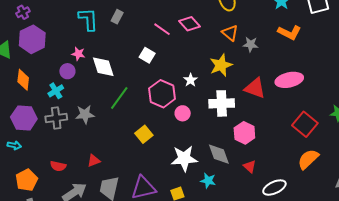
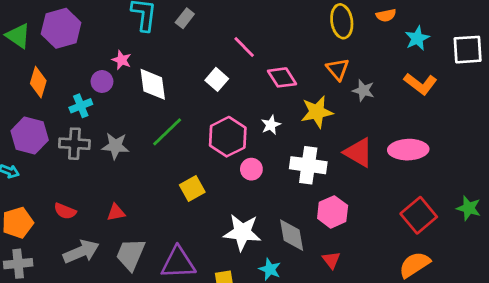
pink diamond: (190, 24) -> (282, 77), moved

